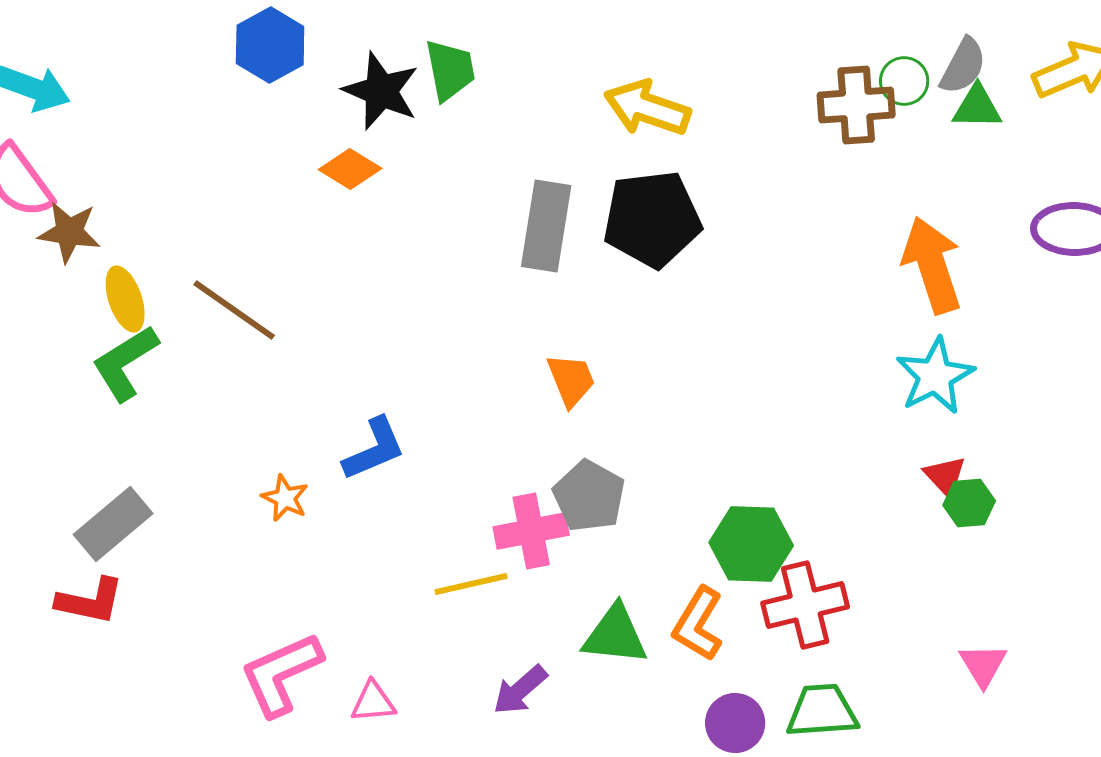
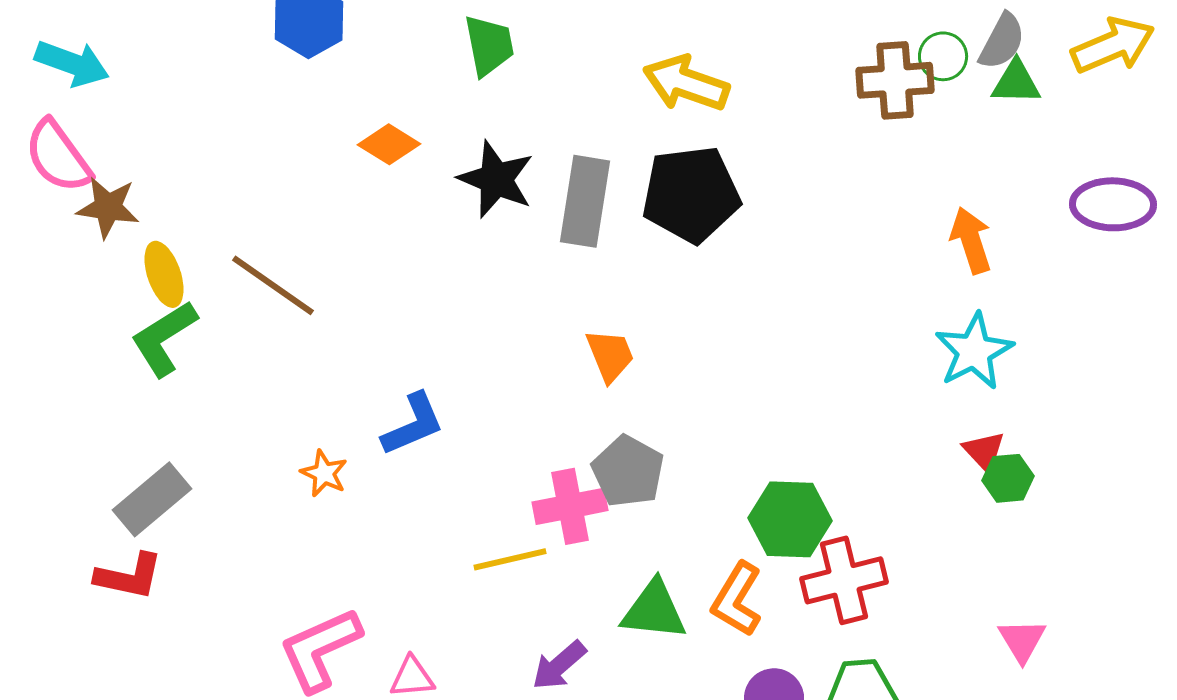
black star: (381, 91) -> (496, 179), moved
orange arrow: (932, 265) -> (971, 240), size x0.7

